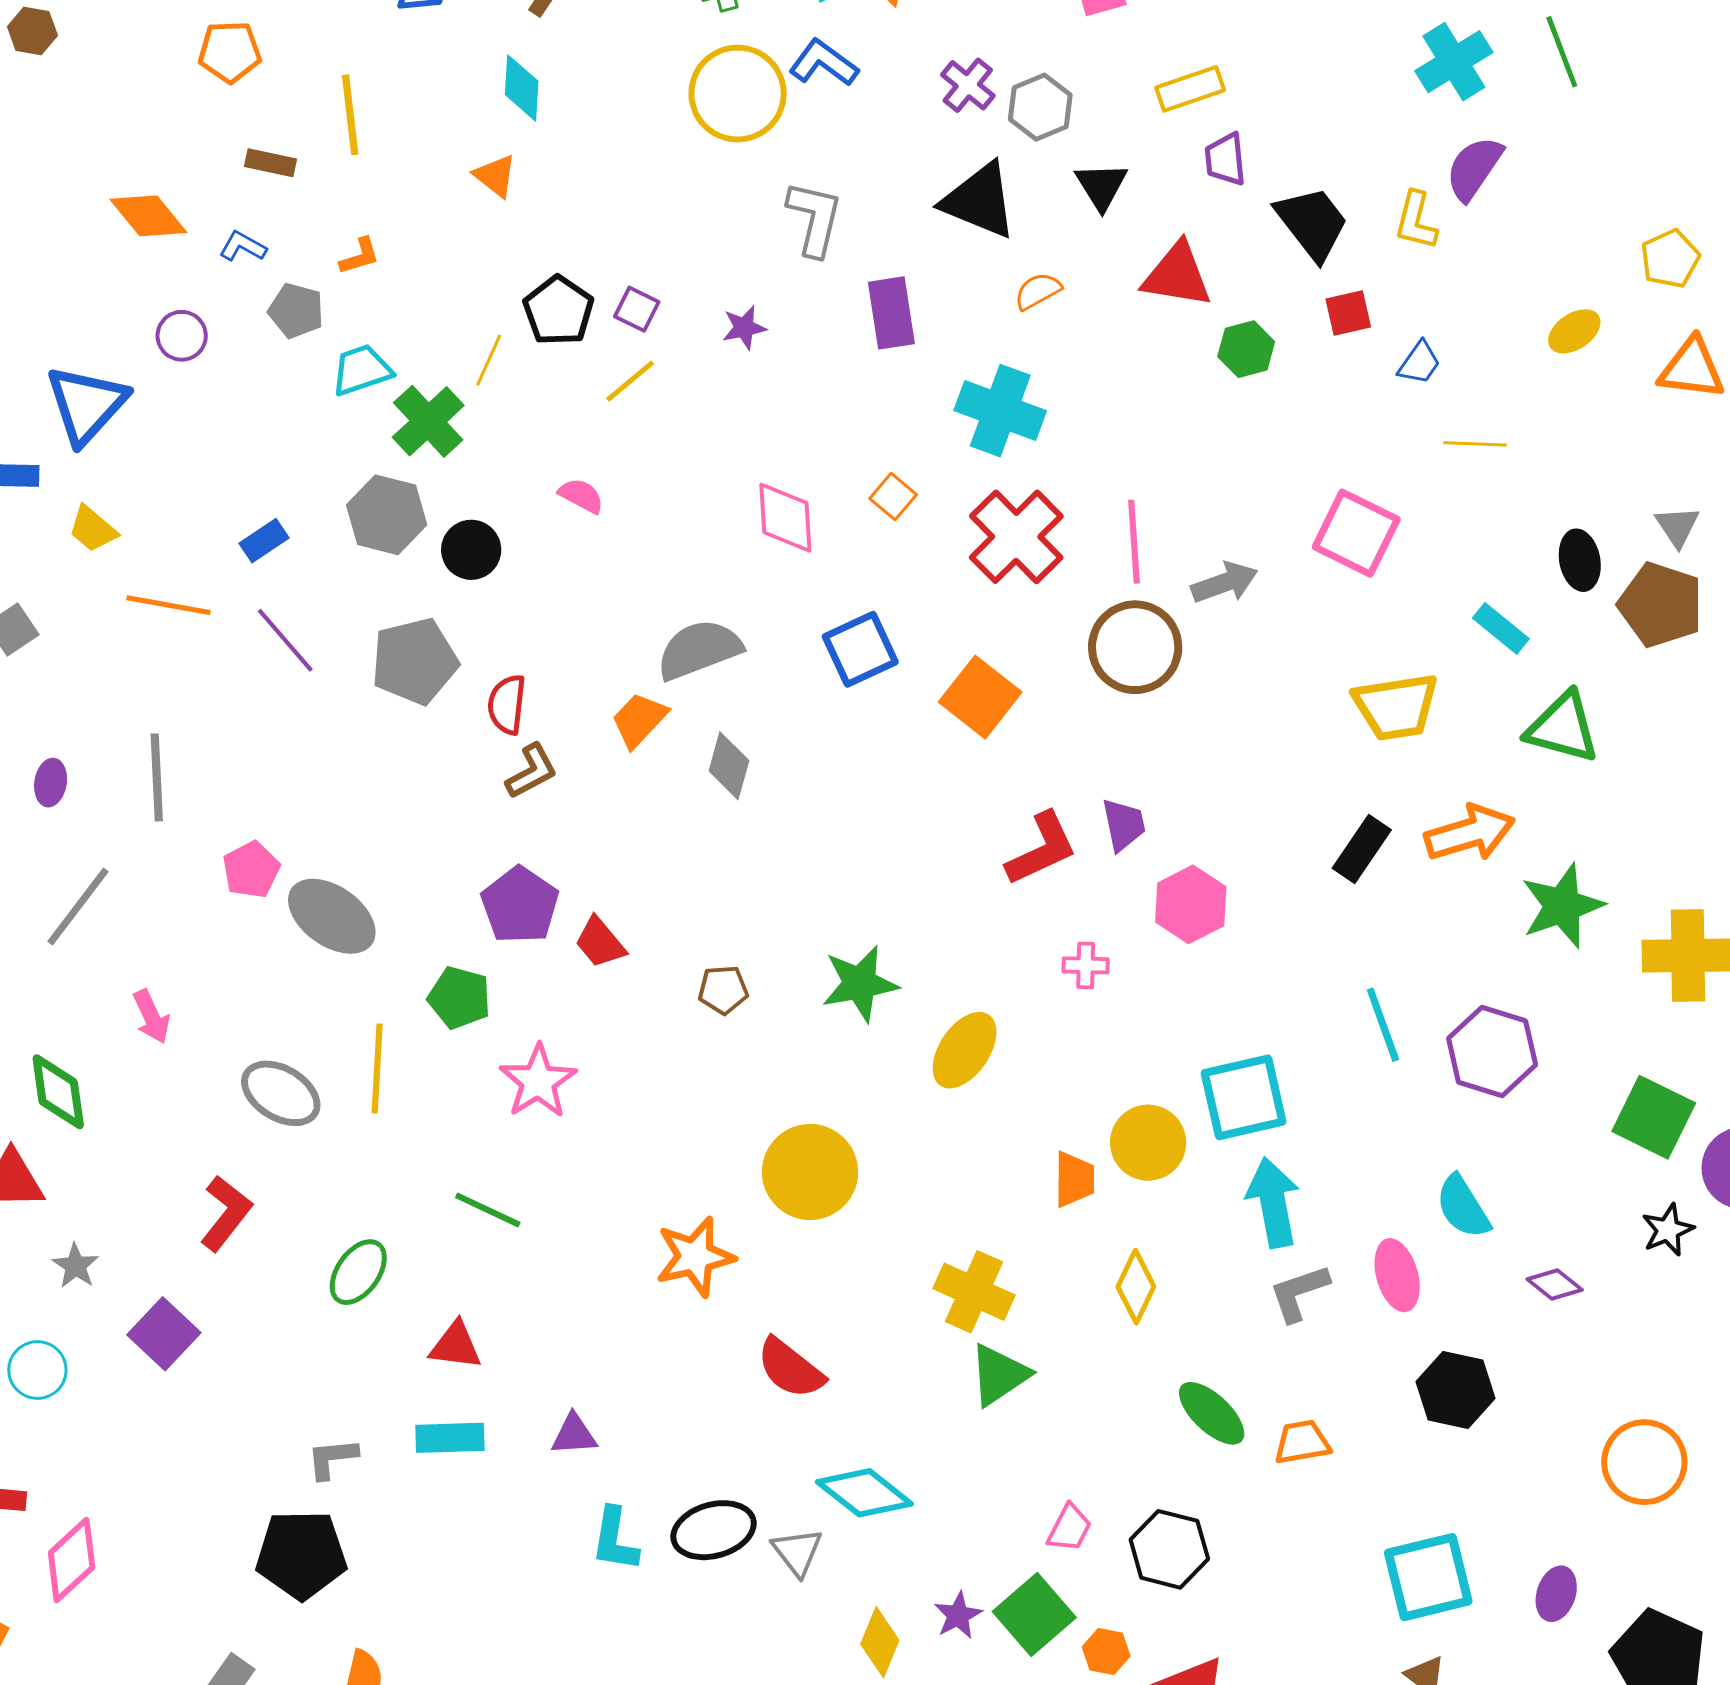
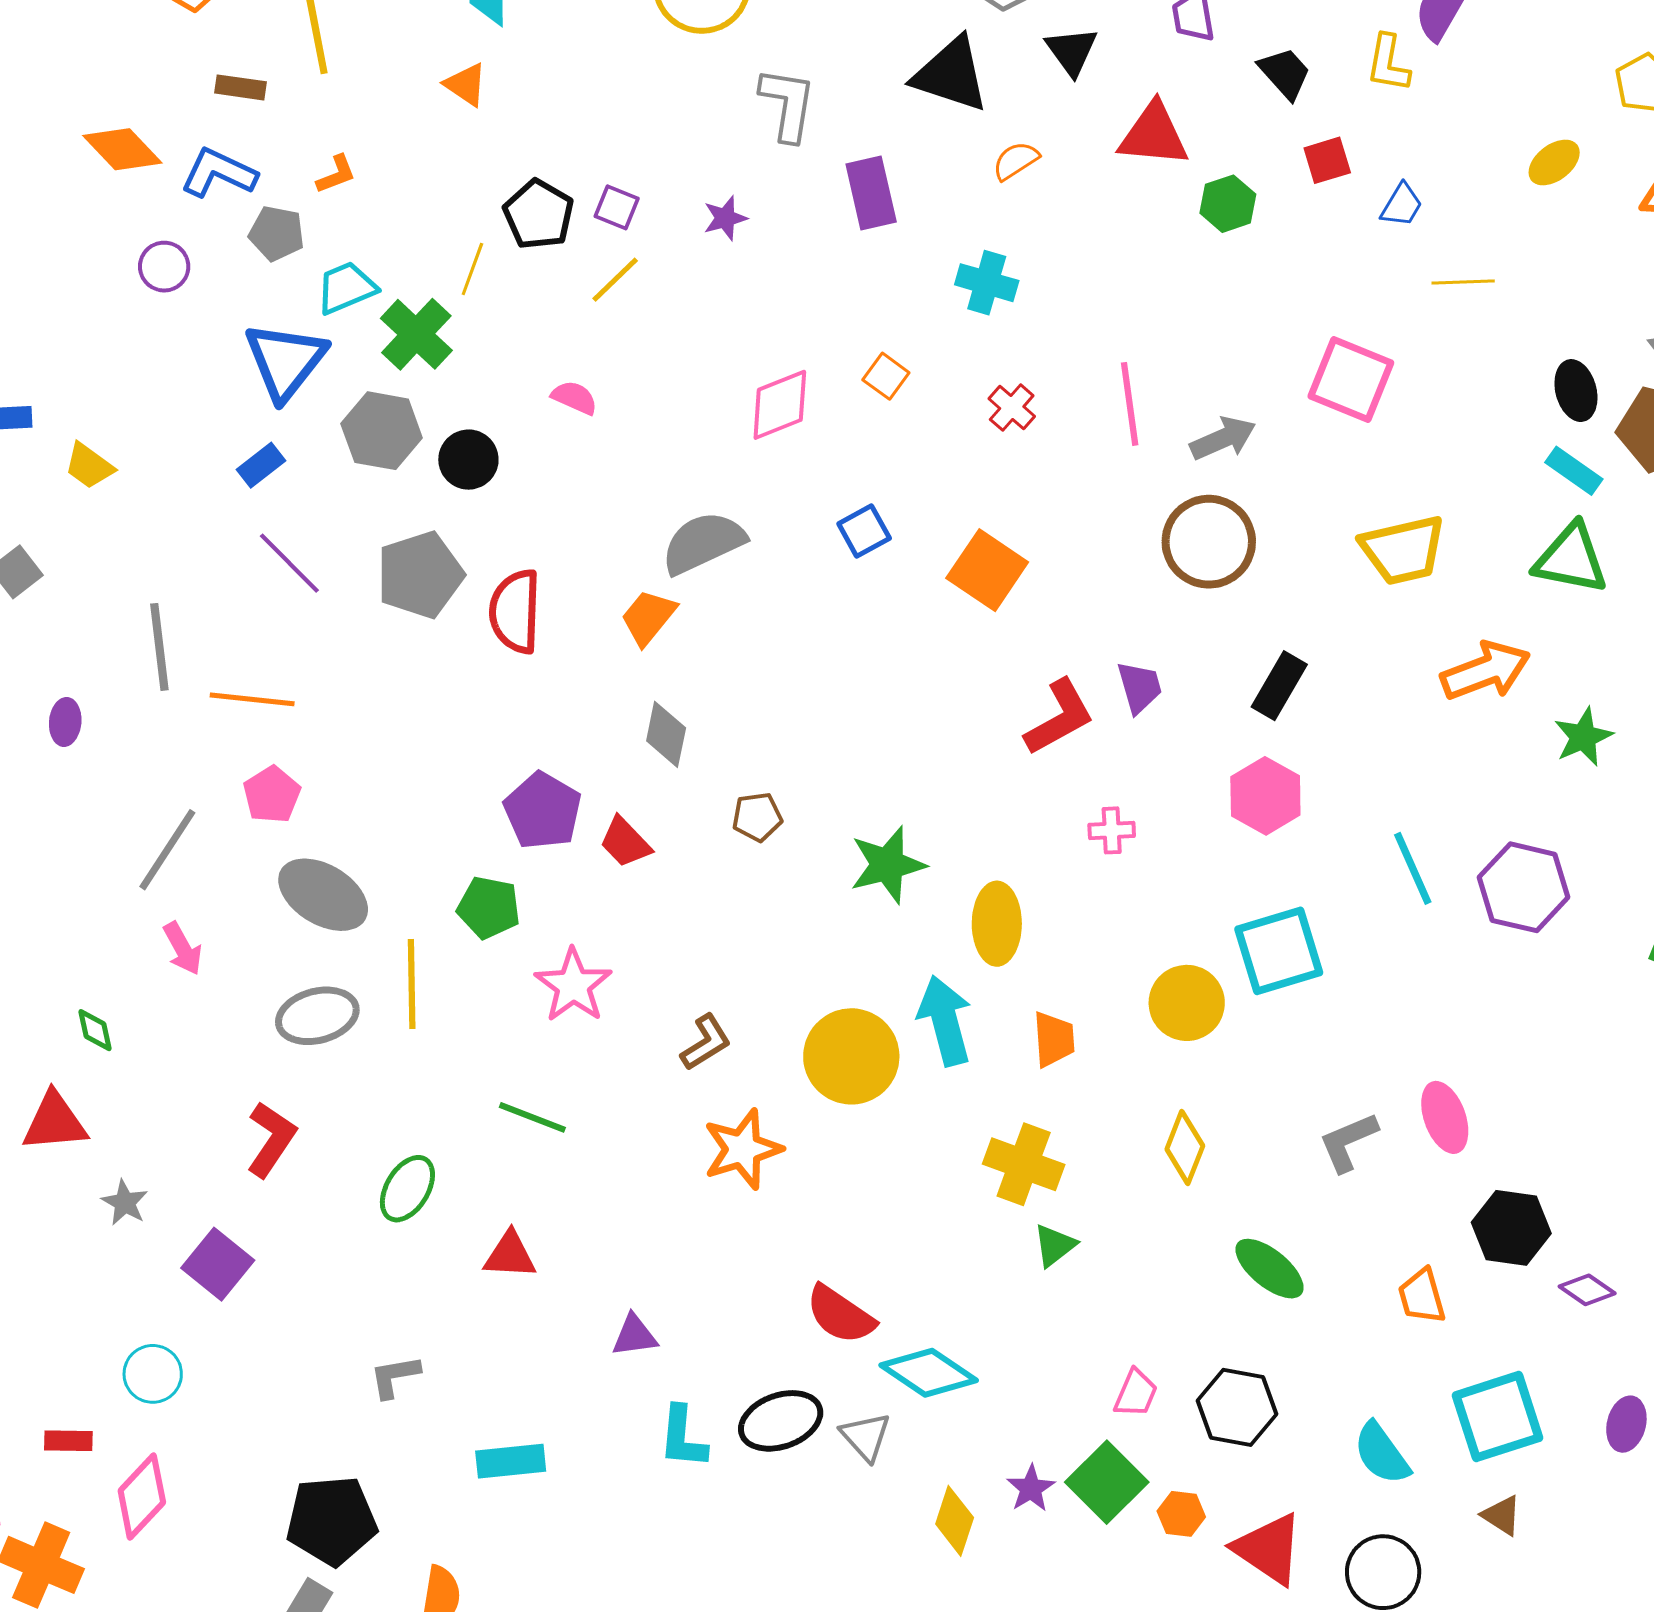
black trapezoid: (1312, 223) -> (1285, 73), size x0.7
blue L-shape: (243, 246) -> (219, 173), size x1.6
blue triangle: (86, 404) -> (285, 361), moved
cyan cross: (1000, 411) -> (987, 283), size x0.7
pink diamond: (785, 518) -> (780, 405), turned 76
red cross: (1016, 537) -> (1012, 408), size x0.5
orange line: (168, 605) -> (252, 699), moved
cyan rectangle: (1501, 628) -> (1574, 471), moved
brown circle: (1135, 647) -> (1209, 542), moved
blue square: (860, 649) -> (864, 531), size x0.7
red semicircle: (507, 705) -> (515, 611), size x1.4
gray diamond: (729, 766) -> (666, 734), moved
brown L-shape: (532, 771) -> (706, 1042), moved
gray line: (157, 777) -> (159, 647), moved
black rectangle: (1362, 849) -> (1279, 686), moved
pink hexagon: (1191, 904) -> (1265, 796), moved
green star: (1562, 906) -> (1583, 737), size x0.7
gray line: (78, 907) -> (167, 850), moved
gray ellipse: (332, 916) -> (323, 895), moved
brown pentagon: (723, 990) -> (757, 817), moved
yellow ellipse: (965, 1050) -> (997, 924), turned -30
green diamond: (58, 1092) -> (95, 1030), size x0.6
gray ellipse: (281, 1093) -> (317, 1016), turned -42
orange trapezoid: (1074, 1179) -> (1054, 1039), moved
cyan arrow: (1273, 1202) -> (945, 1021), moved
cyan semicircle: (1463, 1207) -> (1382, 1453), moved
purple diamond: (1555, 1284) -> (1587, 1290), moved
red semicircle: (790, 1368) -> (840, 1315), moved
cyan circle: (37, 1370) -> (153, 1374), moved
green triangle: (999, 1375) -> (1055, 1245), size x0.7
cyan rectangle: (450, 1438) -> (511, 1461), moved
orange trapezoid: (1302, 1442) -> (1422, 1296), moved, turned -92
black pentagon: (301, 1555) -> (332, 1521), moved

